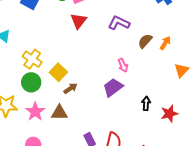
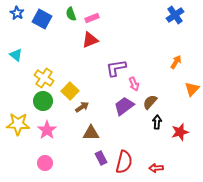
red triangle: (79, 21) -> (90, 40), turned 30
purple L-shape: (119, 23) -> (116, 68), moved, turned -35
brown semicircle: (145, 41) -> (150, 102), moved
brown triangle: (59, 113) -> (91, 133), moved

